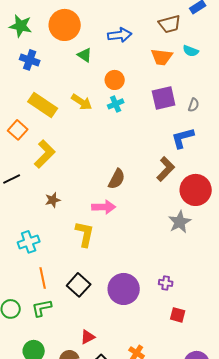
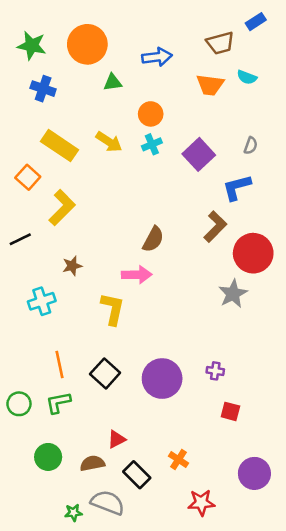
green triangle: (85, 55) -> (113, 82), turned -42
purple square: (164, 98) -> (199, 154), moved, turned -30
cyan cross: (29, 242) -> (42, 301), moved

